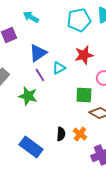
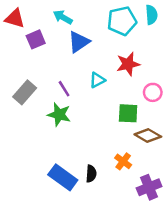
blue triangle: (38, 53) -> (79, 42), moved
purple line: (40, 75) -> (64, 89), moved
black semicircle: (61, 134) -> (91, 174), moved

